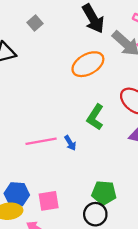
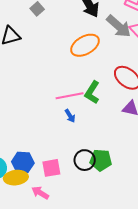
pink line: (41, 141) -> (70, 96), moved
black circle: (95, 214) -> (85, 160), moved

